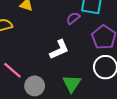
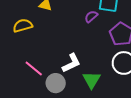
white L-shape: (59, 49) -> (71, 63), moved

